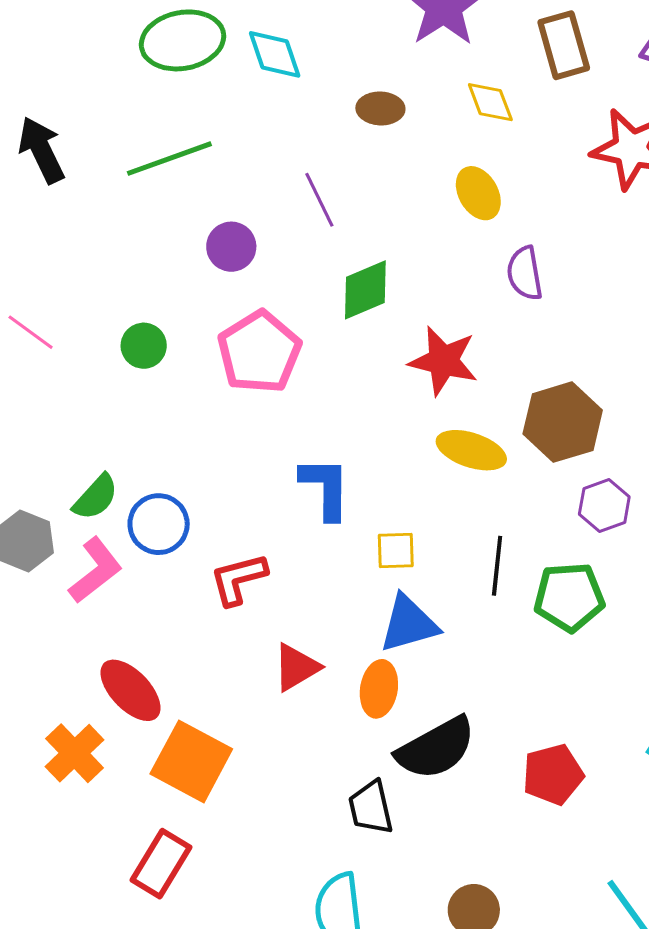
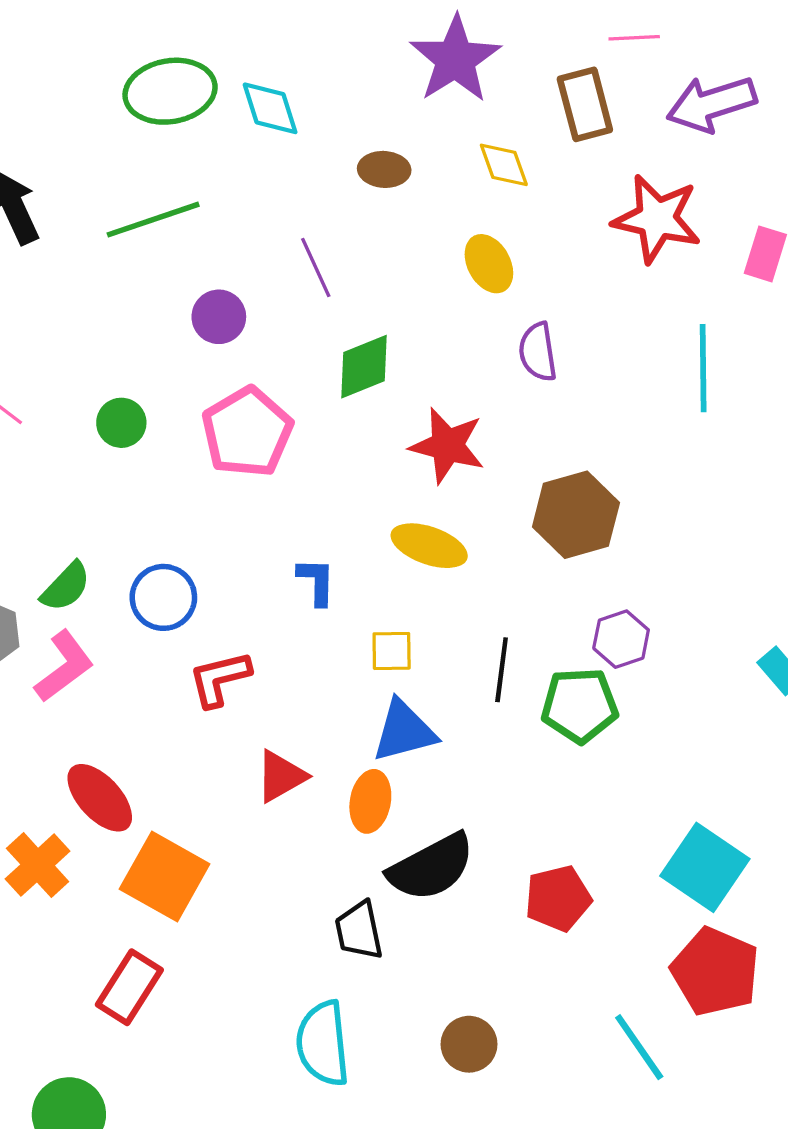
yellow ellipse: (471, 450) -> (429, 546), moved
blue L-shape: (325, 488) -> (316, 581), size x0.7
purple hexagon: (604, 506) -> (621, 639), moved
blue circle: (159, 524) -> (163, 597), moved

